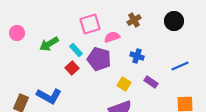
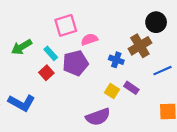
brown cross: (134, 20) -> (140, 46), moved, size x1.5
purple pentagon: (99, 59) -> (75, 63), turned -30
yellow square: (124, 84) -> (112, 91), moved

